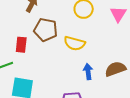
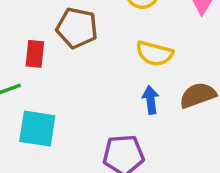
yellow semicircle: (75, 43) -> (154, 54), moved

